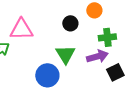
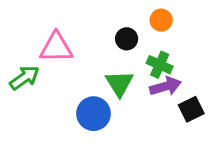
green cross: (107, 37) -> (160, 65), moved, turned 30

